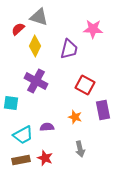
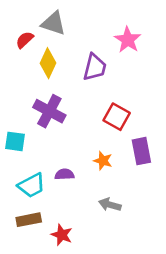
pink star: (93, 29) -> (128, 40), turned 30
gray arrow: (80, 149) -> (110, 205), turned 119
red star: (45, 158) -> (62, 235), moved

